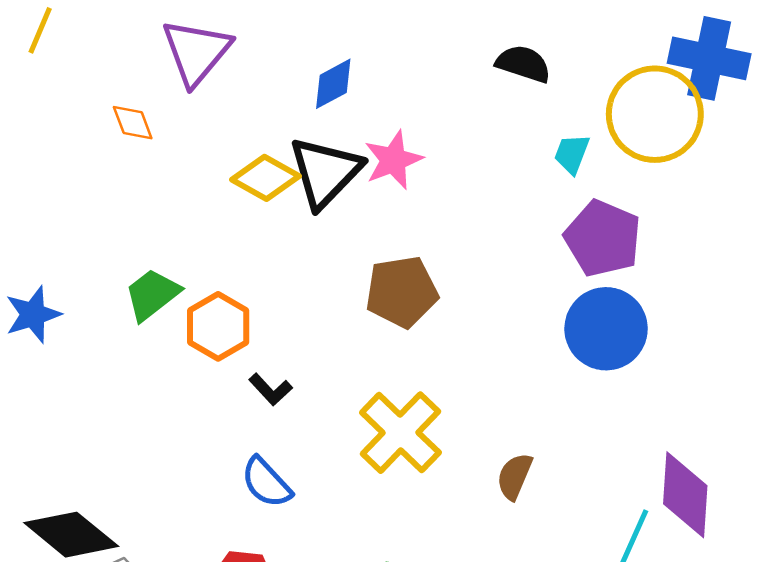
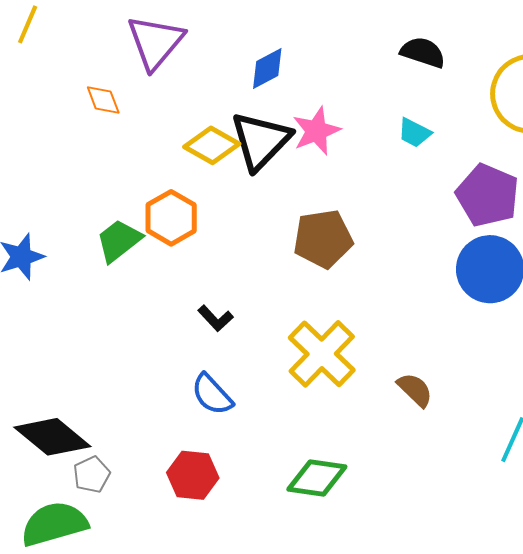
cyan trapezoid: (572, 154) -> (414, 133), moved, turned -84
orange hexagon: (218, 326) -> (171, 218), moved
brown semicircle: (515, 476) -> (415, 390), turned 111

